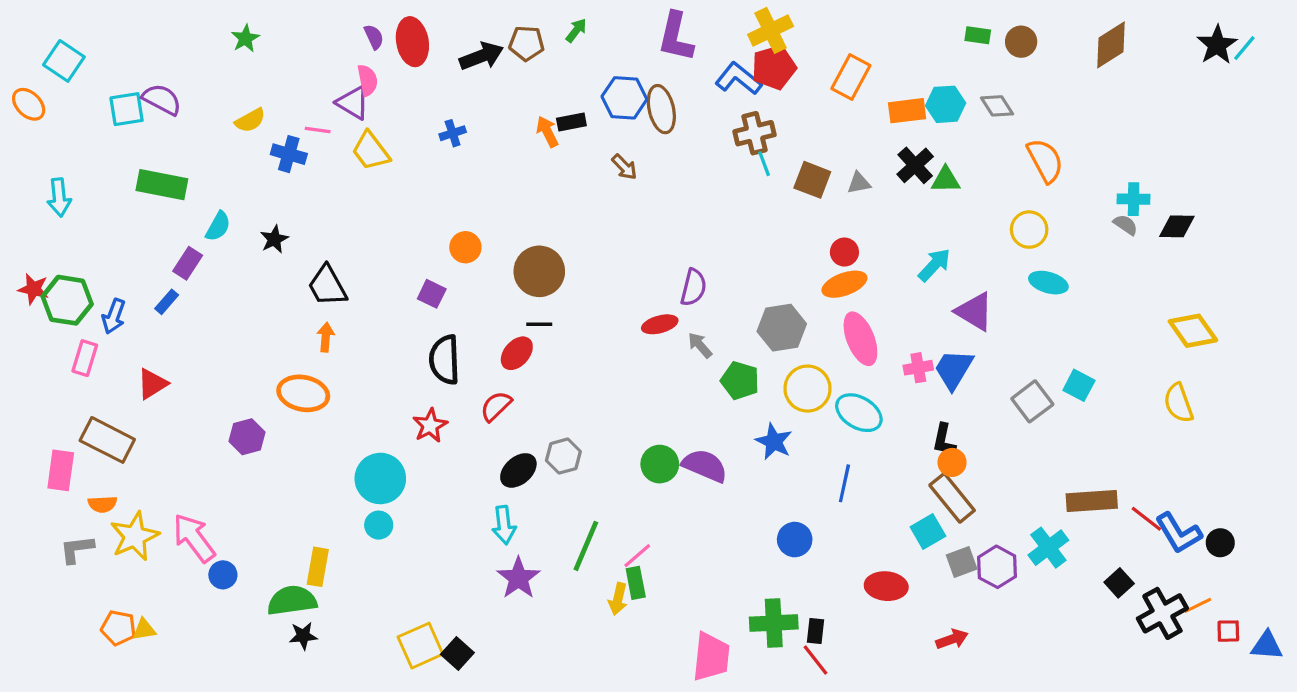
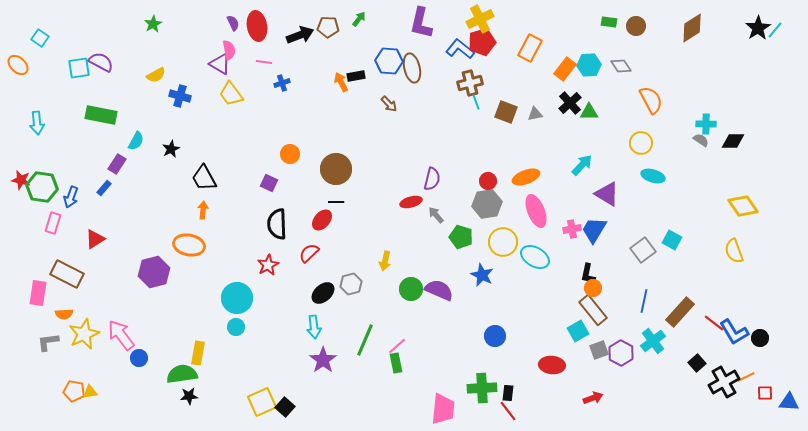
cyan square: (64, 61) -> (40, 38), size x0.7
orange rectangle: (907, 111) -> (565, 69), turned -45
pink line: (318, 130) -> (264, 62), moved
red circle: (844, 252) -> (488, 181), moved
purple hexagon: (247, 437) -> (154, 272), size x1.4
blue line: (844, 483) -> (644, 301), moved
brown rectangle: (1092, 501) -> (680, 312), turned -44
yellow arrow: (618, 599) -> (385, 261), moved

